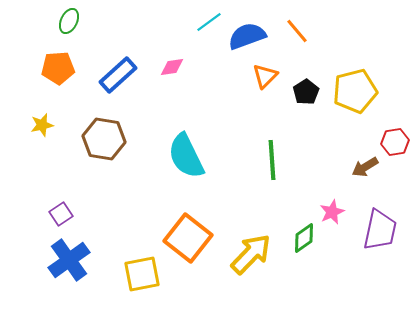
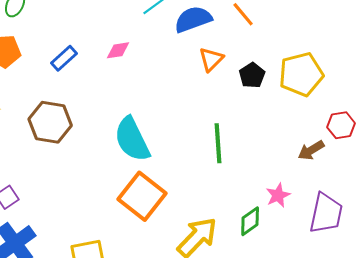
blue rectangle: (118, 75) -> (64, 58), size x0.7
orange square: (188, 238) -> (142, 196), moved

